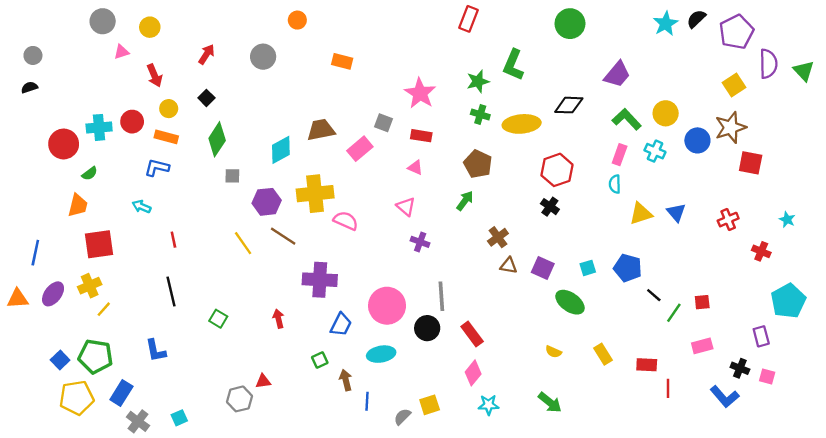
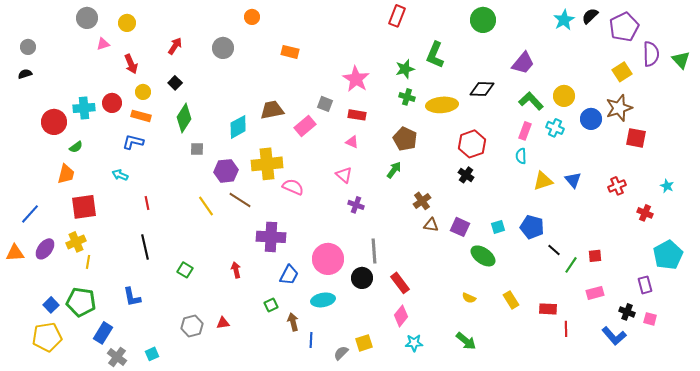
blue line: (35, 253) -> (30, 214), turned 30
yellow line: (104, 309) -> (88, 262), turned -32
yellow pentagon: (77, 398) -> (47, 337), moved
gray hexagon: (239, 399) -> (192, 326), moved

